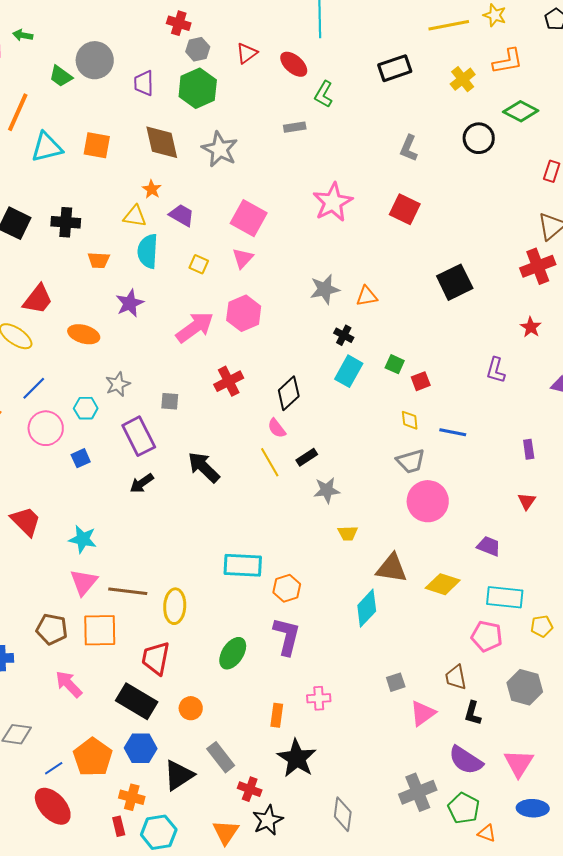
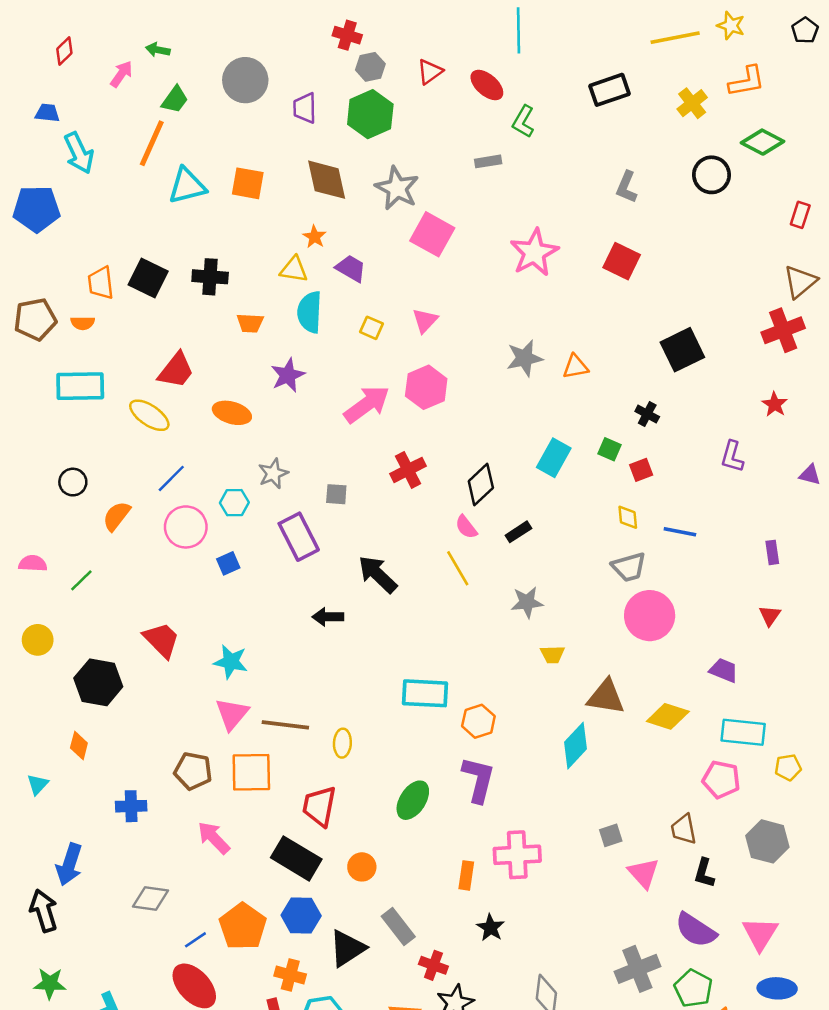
green trapezoid: (61, 76) -> (175, 100), moved, turned -90
pink square: (249, 218) -> (432, 234), moved
black cross: (344, 335) -> (647, 414), moved
black rectangle: (307, 457) -> (518, 532), moved
black arrow: (142, 483) -> (328, 617), moved, turned 35
yellow ellipse: (175, 606) -> (342, 743), size x0.7
pink cross: (319, 698) -> (517, 855), size x1.6
pink triangle: (423, 713) -> (644, 873), turned -36
black star: (297, 758) -> (491, 928), size x0.6

